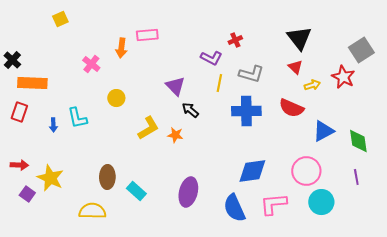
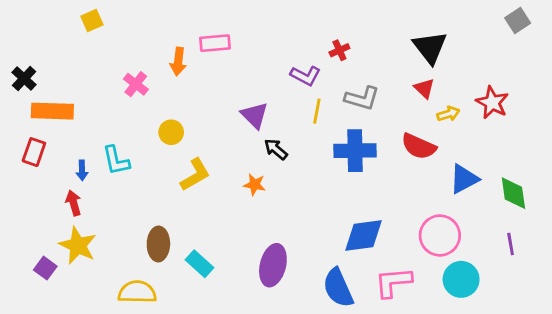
gray square: (361, 50) -> (518, 21), moved, size x0.7
yellow L-shape: (148, 128) -> (195, 175), moved
red arrow: (19, 165) -> (74, 203), moved, turned -108

